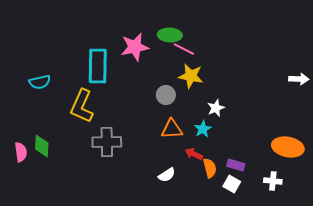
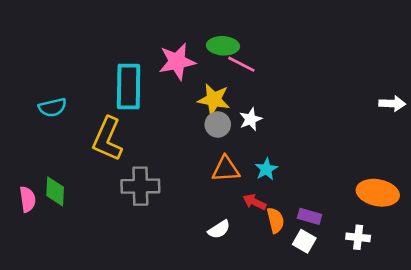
yellow star: (191, 76) -> (214, 100), moved
white star: (216, 108) -> (251, 119), moved

